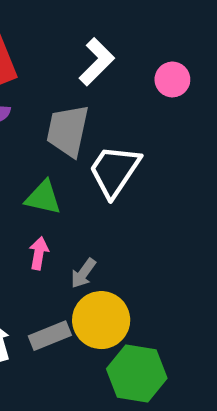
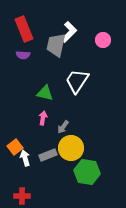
gray trapezoid: (68, 131) -> (56, 45), moved

